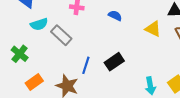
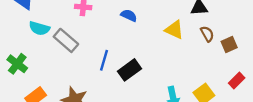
cyan semicircle: (39, 24) -> (39, 28), turned 36
blue line: (86, 65) -> (104, 60), moved

